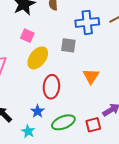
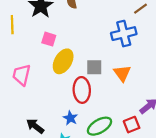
blue cross: (87, 22) -> (124, 34), moved
gray square: (68, 45) -> (94, 67), moved

